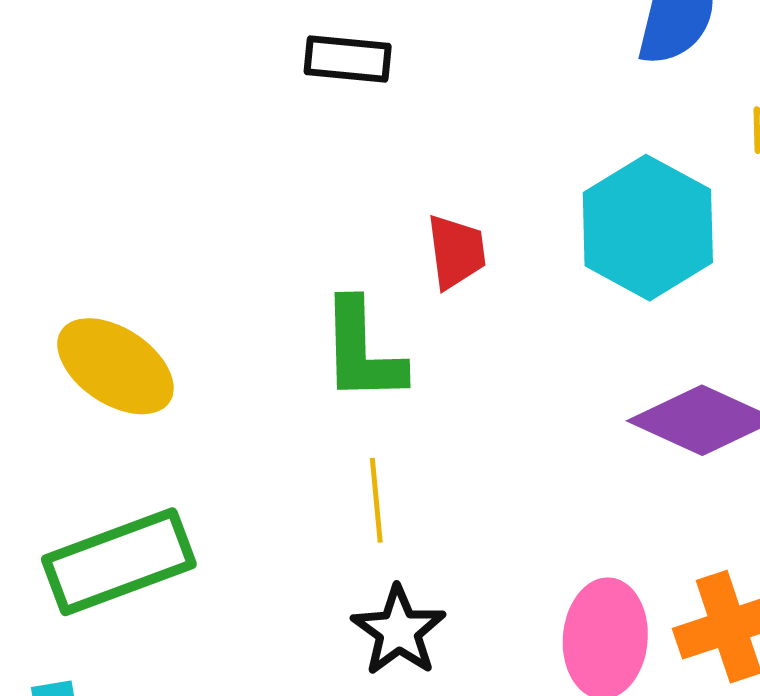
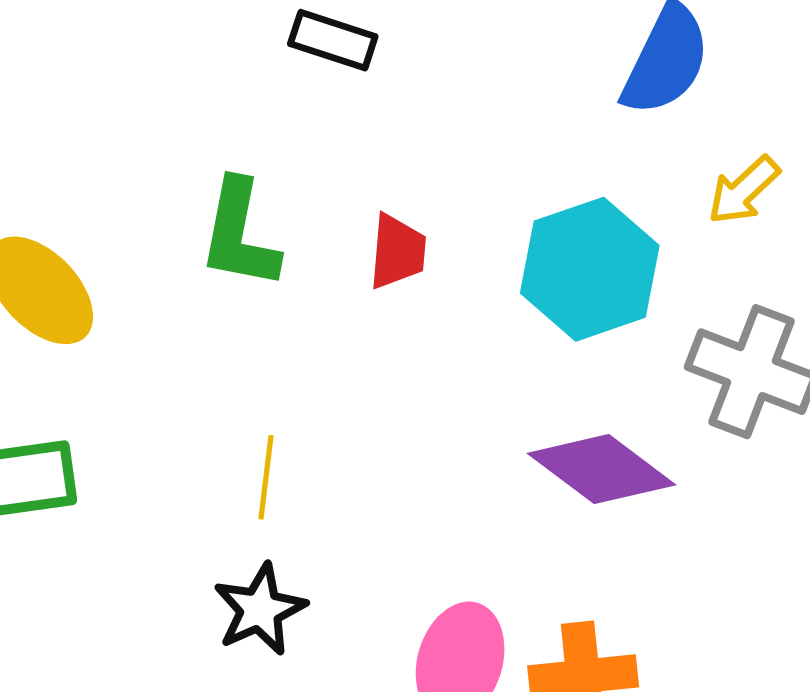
green L-shape: (362, 351) -> (239, 234), moved

